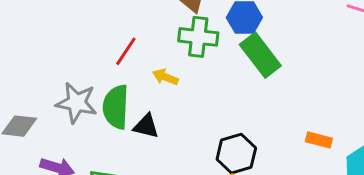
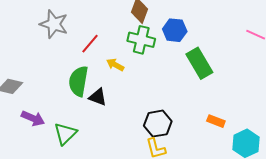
green rectangle: (260, 55) -> (199, 63), moved
gray star: (77, 103) -> (54, 24), moved

